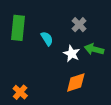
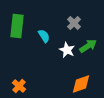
green arrow: (94, 49) -> (88, 46), turned 132
orange diamond: (76, 83) -> (81, 84), moved

